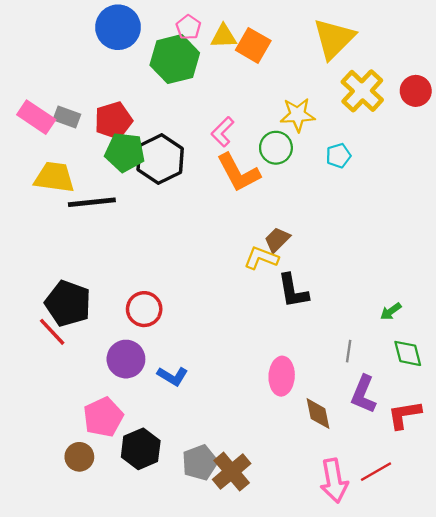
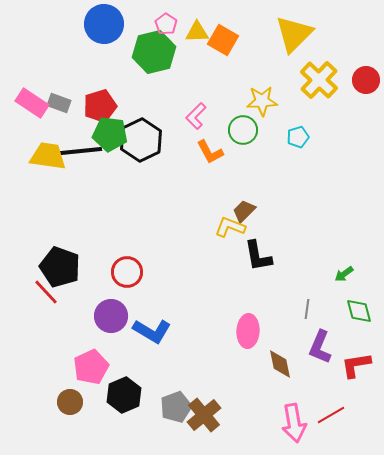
orange L-shape: (238, 173) -> (210, 152), size x0.7
black line: (92, 202) -> (81, 151), moved
blue L-shape: (173, 376) -> (152, 331), size x1.4

